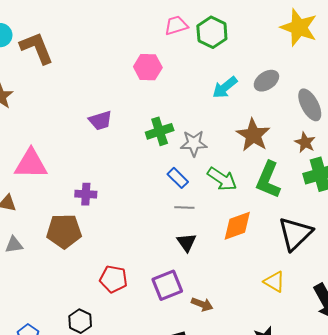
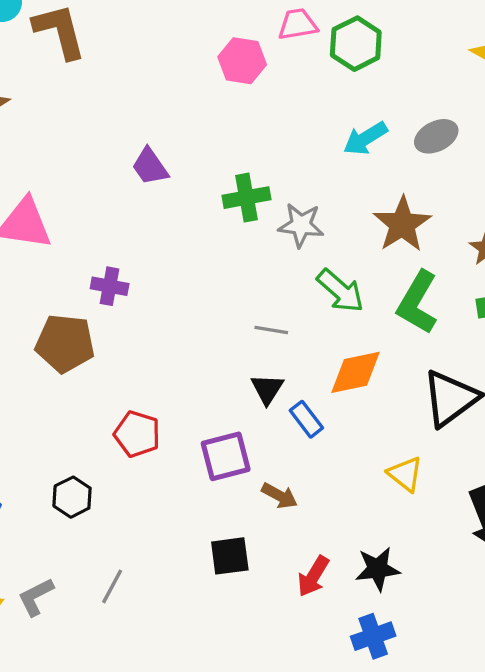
pink hexagon: (148, 67) -> (242, 61), moved
purple trapezoid: (100, 121) -> (150, 166), turned 65
blue rectangle: (178, 178) -> (306, 419), moved

